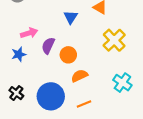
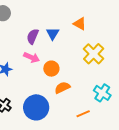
pink arrow: (29, 33) -> (31, 57), moved, turned 42
purple semicircle: (48, 46) -> (33, 36), moved
orange line: (84, 104) -> (83, 114), moved

